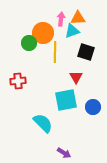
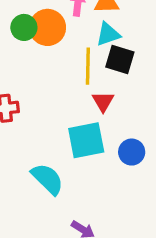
cyan triangle: (72, 31) -> (108, 34), moved
green circle: (29, 43) -> (24, 27), moved
yellow line: (55, 52) -> (88, 66), moved

